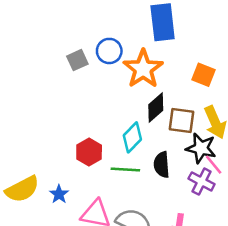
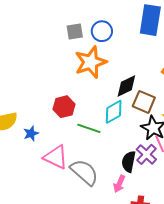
orange star: (143, 69) -> (91, 62), moved
cyan diamond: (132, 137) -> (114, 112), moved
black semicircle: (162, 165) -> (129, 162), moved

